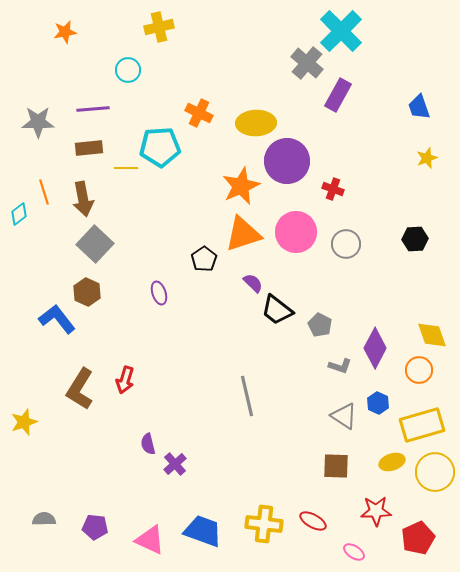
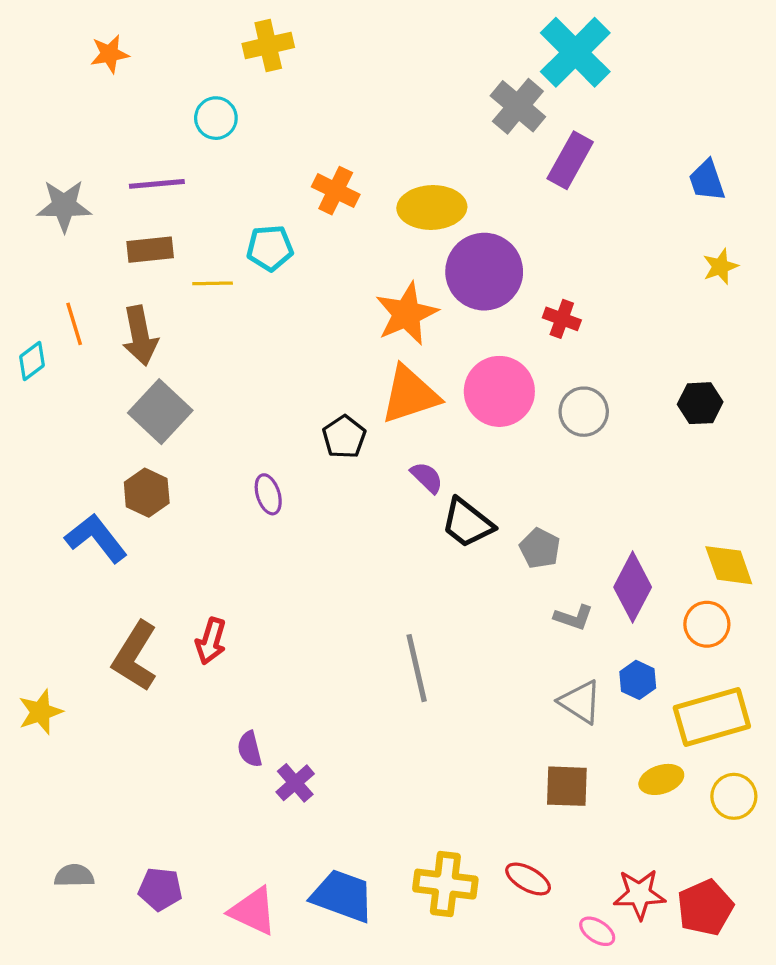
cyan pentagon: (160, 147) -> (270, 248), size x0.7
yellow circle: (435, 472) -> (734, 796), size x0.7
red star: (376, 511) -> (639, 894), moved

